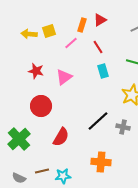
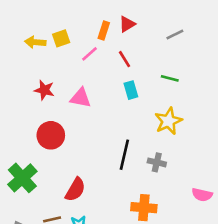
pink triangle: (64, 77) -> (81, 98), turned 48
black line: (98, 121) -> (124, 155), turned -35
red semicircle: (61, 137) -> (75, 190), moved
orange cross: (101, 162) -> (144, 208), moved

